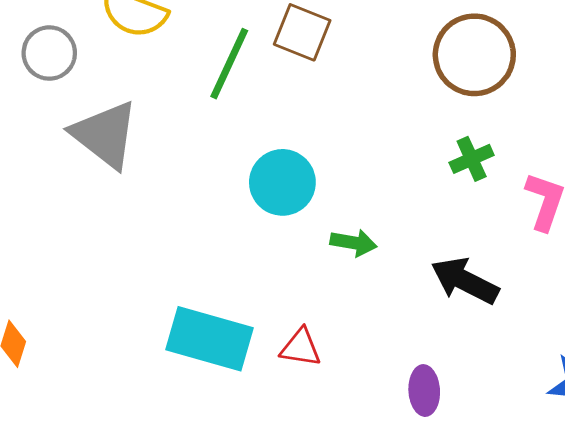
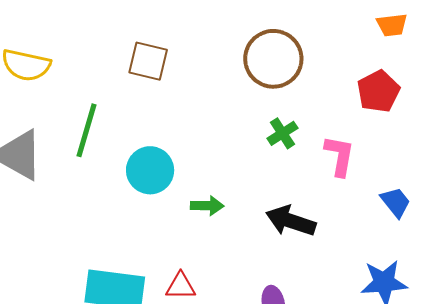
green line: (229, 64) -> (87, 130), moved

